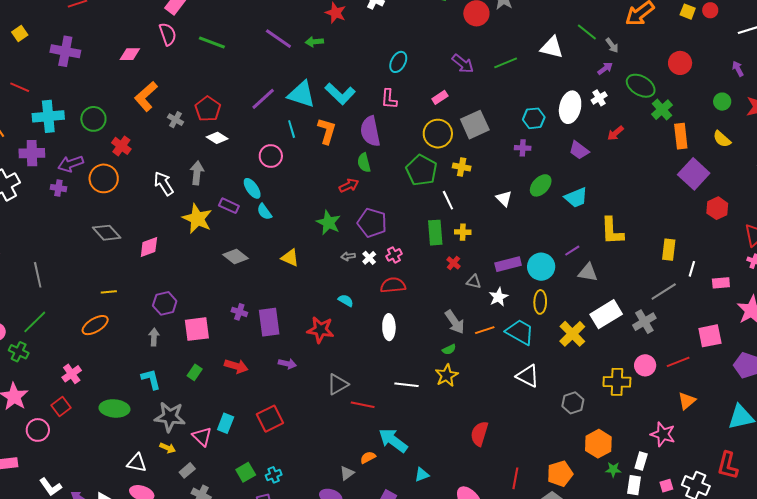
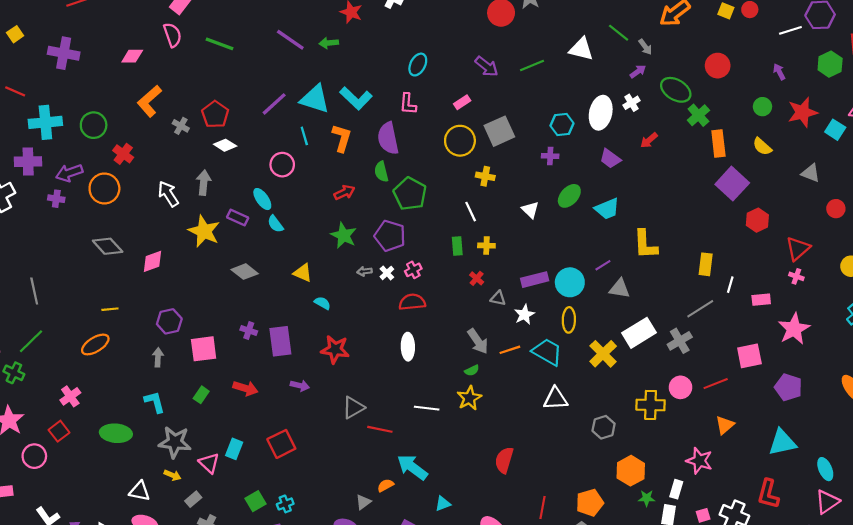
green pentagon: (421, 170) -> (410, 194), moved
red arrow: (349, 185) -> (344, 192), moved
green rectangle: (435, 233) -> (457, 246), size x0.7
cyan semicircle: (346, 301) -> (322, 303), moved
white triangle: (528, 376) -> (556, 399), turned -30

